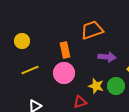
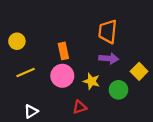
orange trapezoid: (92, 30) -> (108, 31), moved, turned -65
yellow star: (96, 86) -> (91, 81), moved

